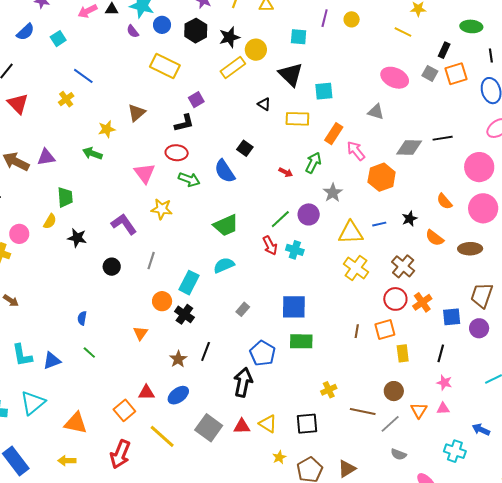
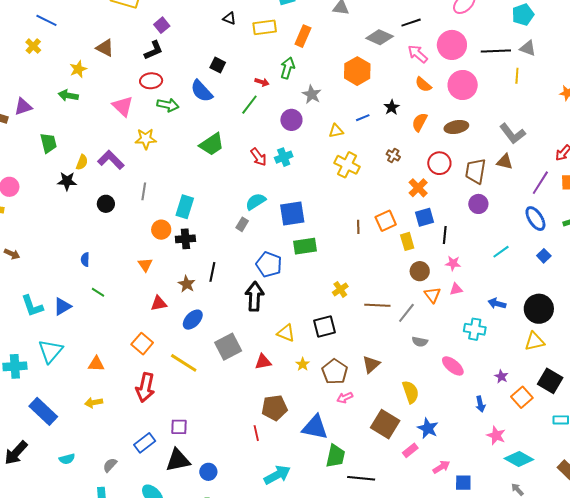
brown triangle: (137, 113) -> (105, 48), turned -42
gray diamond: (409, 147) -> (380, 37), turned 32
pink arrow: (356, 151) -> (418, 54), moved
green line: (280, 219) -> (249, 105), moved
yellow semicircle: (50, 221) -> (82, 162), moved
yellow triangle: (351, 233) -> (336, 131), size x0.6
orange semicircle: (435, 238) -> (420, 122), turned 90
cyan cross: (295, 250) -> (284, 157), turned -30
cyan semicircle: (224, 265) -> (256, 202), moved
brown cross: (403, 266) -> (393, 155), size x0.6
red circle: (395, 299) -> (439, 163), moved
black cross: (184, 314) -> (185, 239), turned -30
blue square: (452, 317) -> (425, 217), moved
brown circle: (394, 391) -> (420, 271), moved
red triangle: (146, 393) -> (159, 303), moved
orange triangle: (76, 423) -> (96, 364), size x0.7
red triangle: (242, 426) -> (263, 362), moved
gray square: (209, 428) -> (228, 347), turned 36

